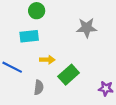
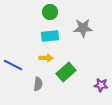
green circle: (37, 11) -> (50, 12), moved
cyan rectangle: (29, 36) -> (50, 36), moved

